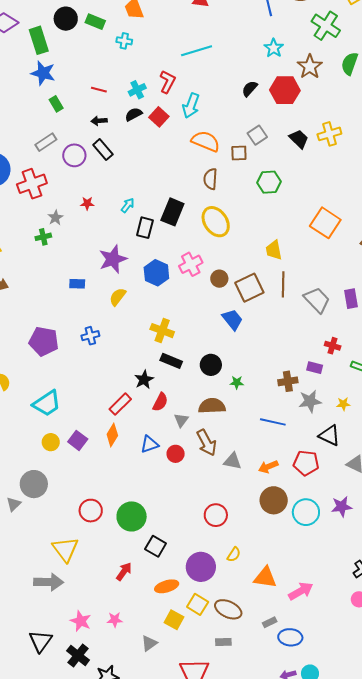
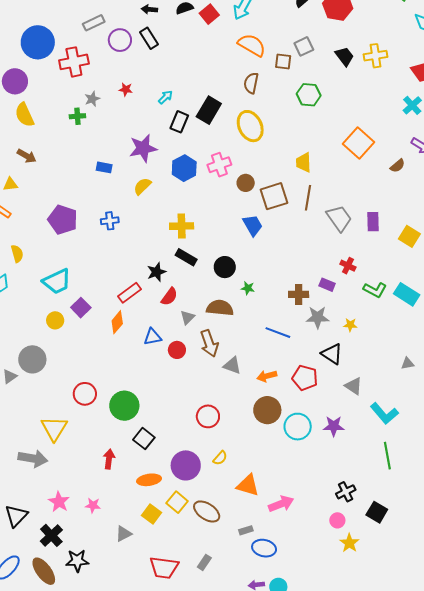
yellow cross: (162, 331) -> (182, 226), turned -30
purple square: (78, 440) -> (81, 308), moved
red arrow: (124, 572) -> (109, 459), turned -36
gray rectangle: (223, 642) -> (204, 562), moved, turned -63

